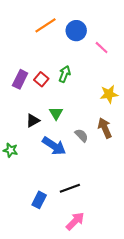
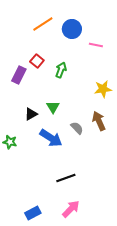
pink line: (102, 48) -> (96, 45), turned -32
red square: (41, 79) -> (37, 61), moved
blue rectangle: (39, 200) -> (33, 213), moved, turned 35

